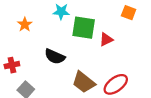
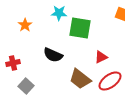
red triangle: (106, 39) -> (101, 57), moved

